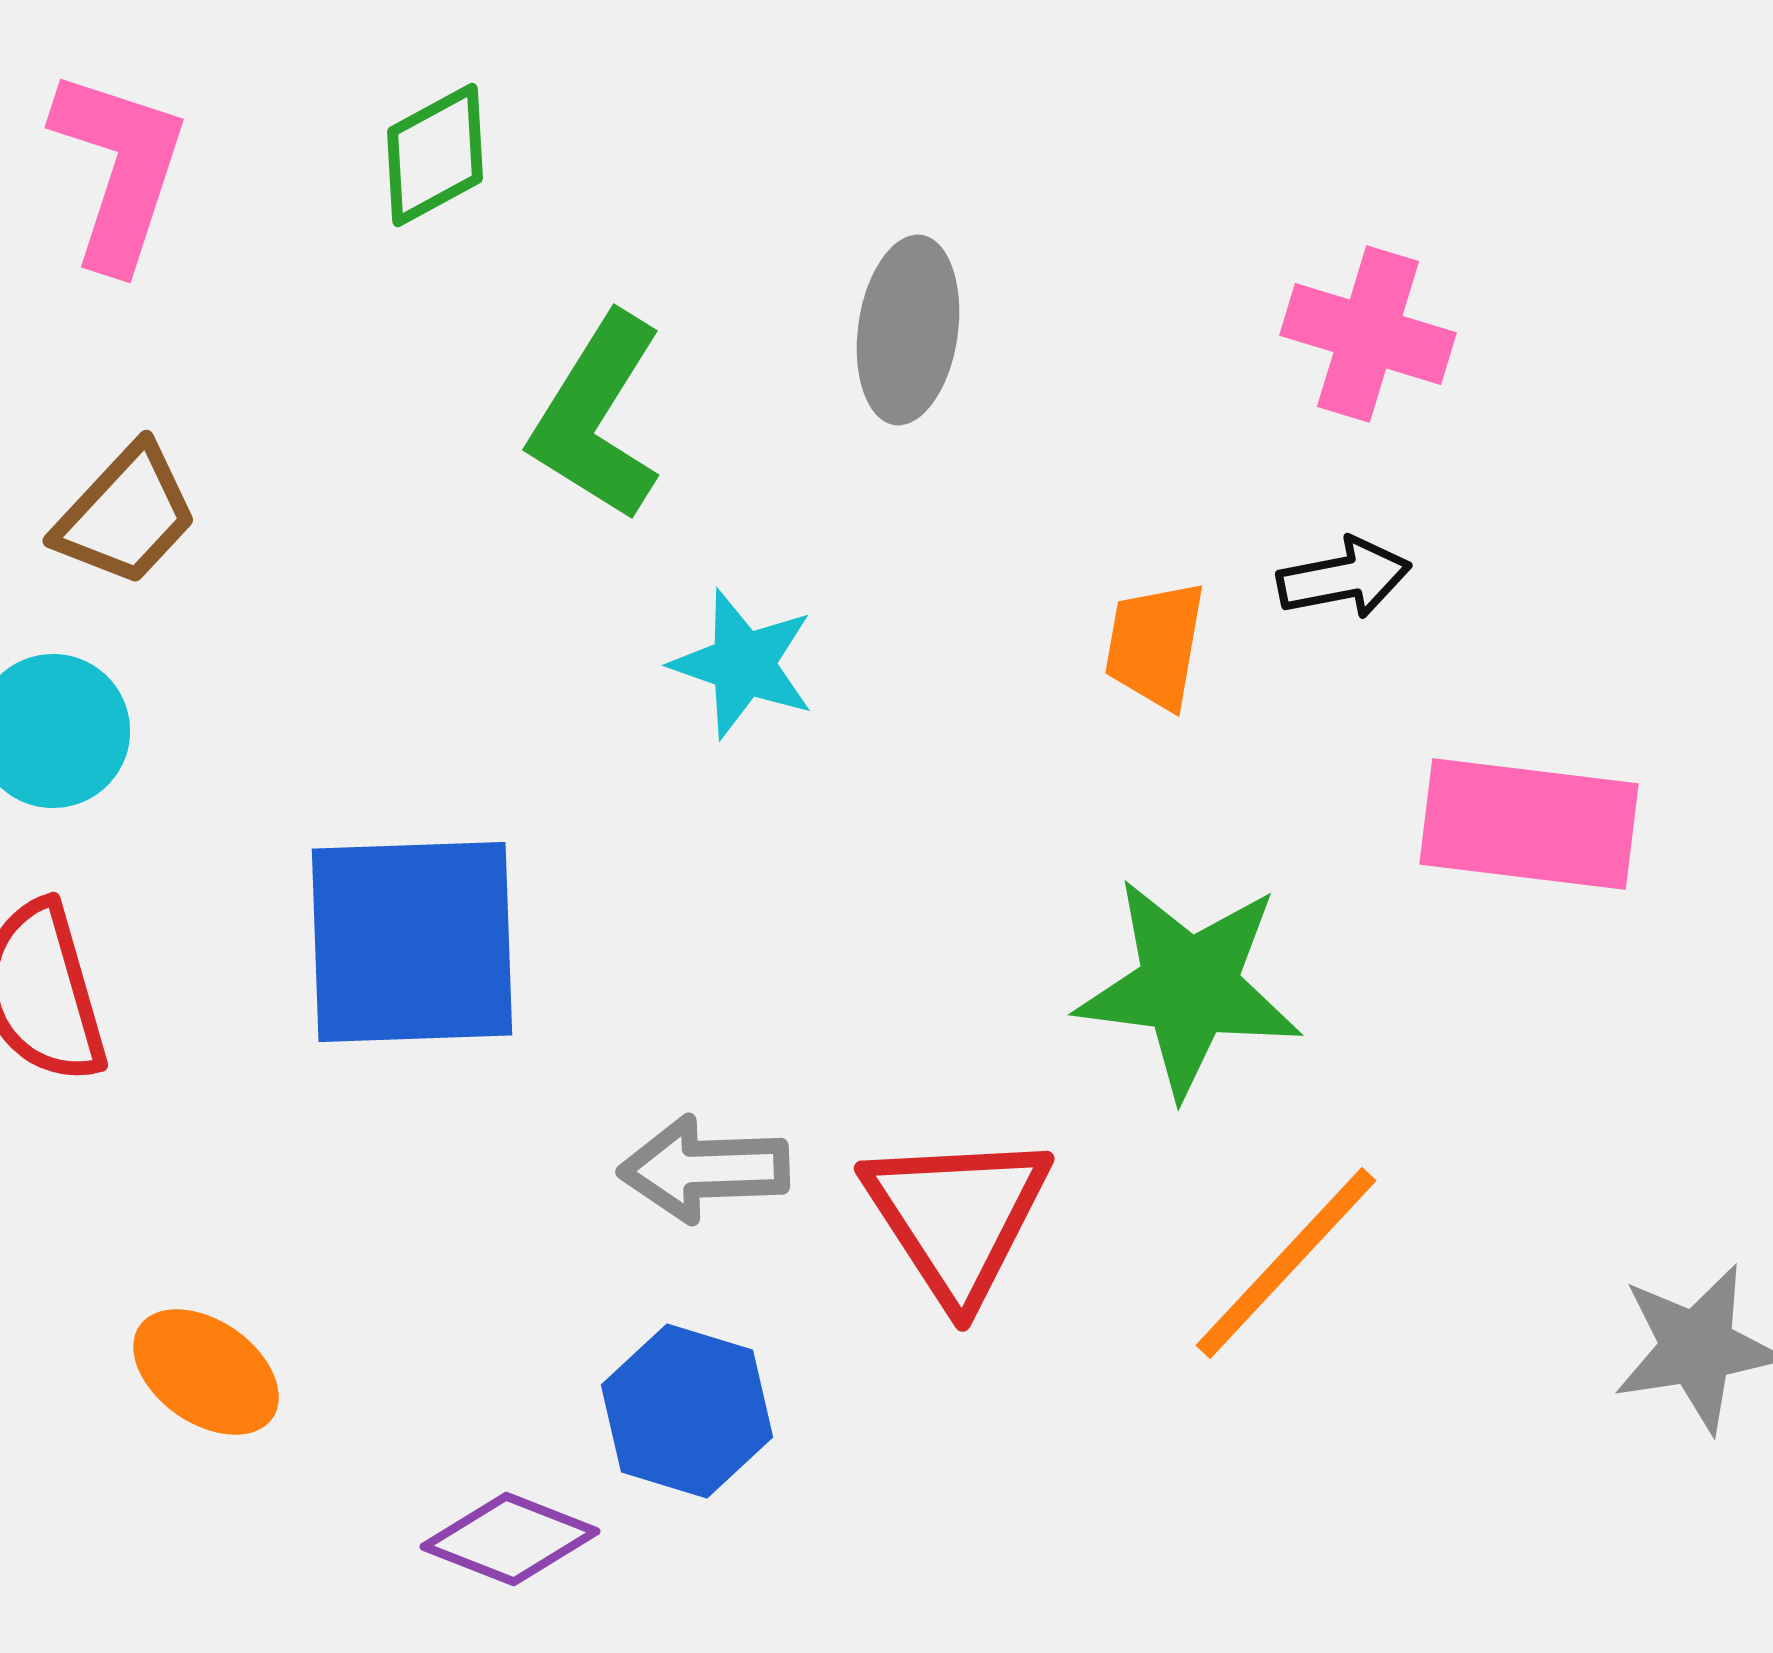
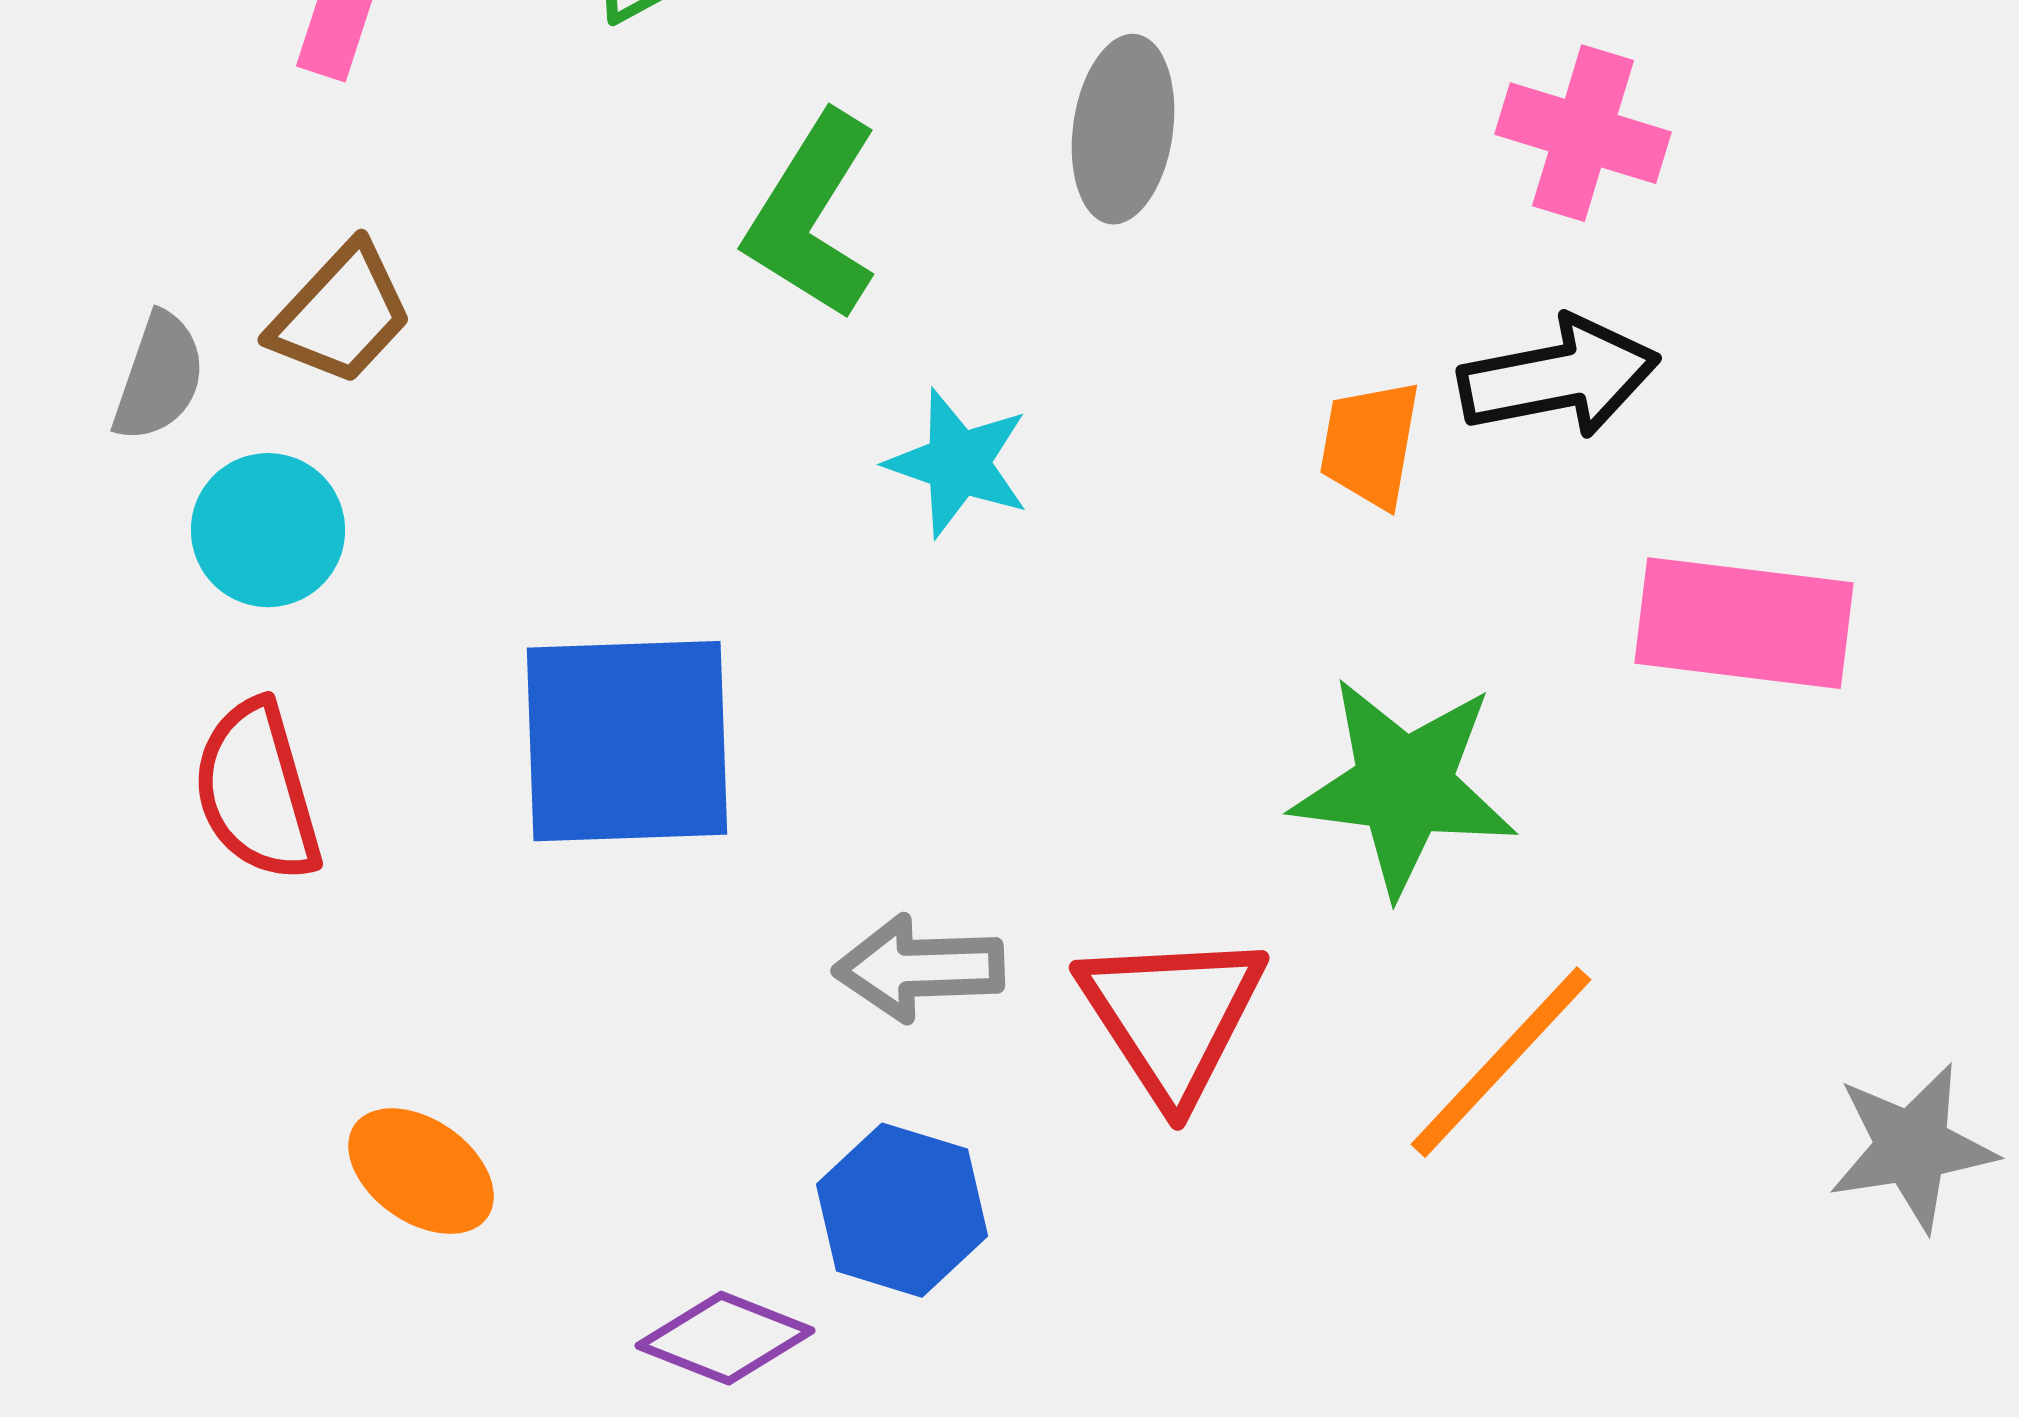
black arrow: (1344, 578) -> (1559, 377), size x1.5

